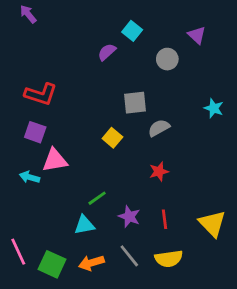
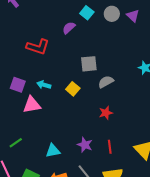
gray circle: (167, 59) -> (112, 14), moved
red L-shape: (41, 94) -> (38, 47), moved
cyan arrow: (30, 177) -> (44, 85), moved
green line: (97, 198) -> (16, 143), moved

